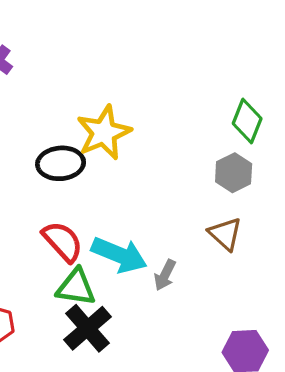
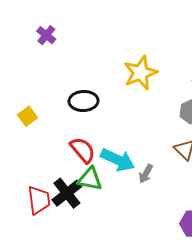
yellow star: (104, 133) -> (140, 73), moved
black cross: (88, 328) -> (67, 193), moved

